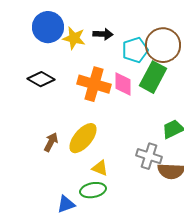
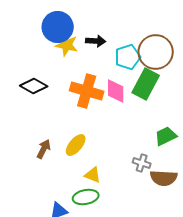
blue circle: (48, 27) -> (58, 27), moved
yellow ellipse: (83, 138) -> (76, 145), size x0.7
gray cross: (149, 156) -> (142, 163), size x0.7

